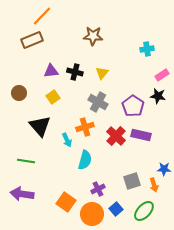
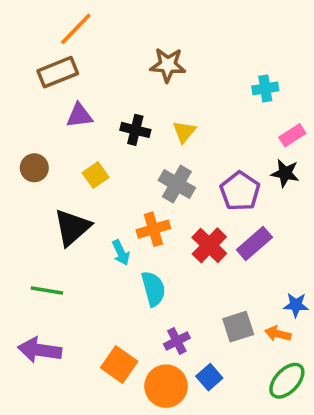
purple triangle: (51, 71) -> (79, 115), moved
black triangle: (40, 126) -> (72, 227), turned 30
purple rectangle: (141, 135) -> (254, 244), turned -54
cyan semicircle: (85, 160) -> (153, 289), turned -30
orange arrow: (154, 185) -> (278, 334), turned 120
green ellipse: (144, 211) -> (287, 381), moved

